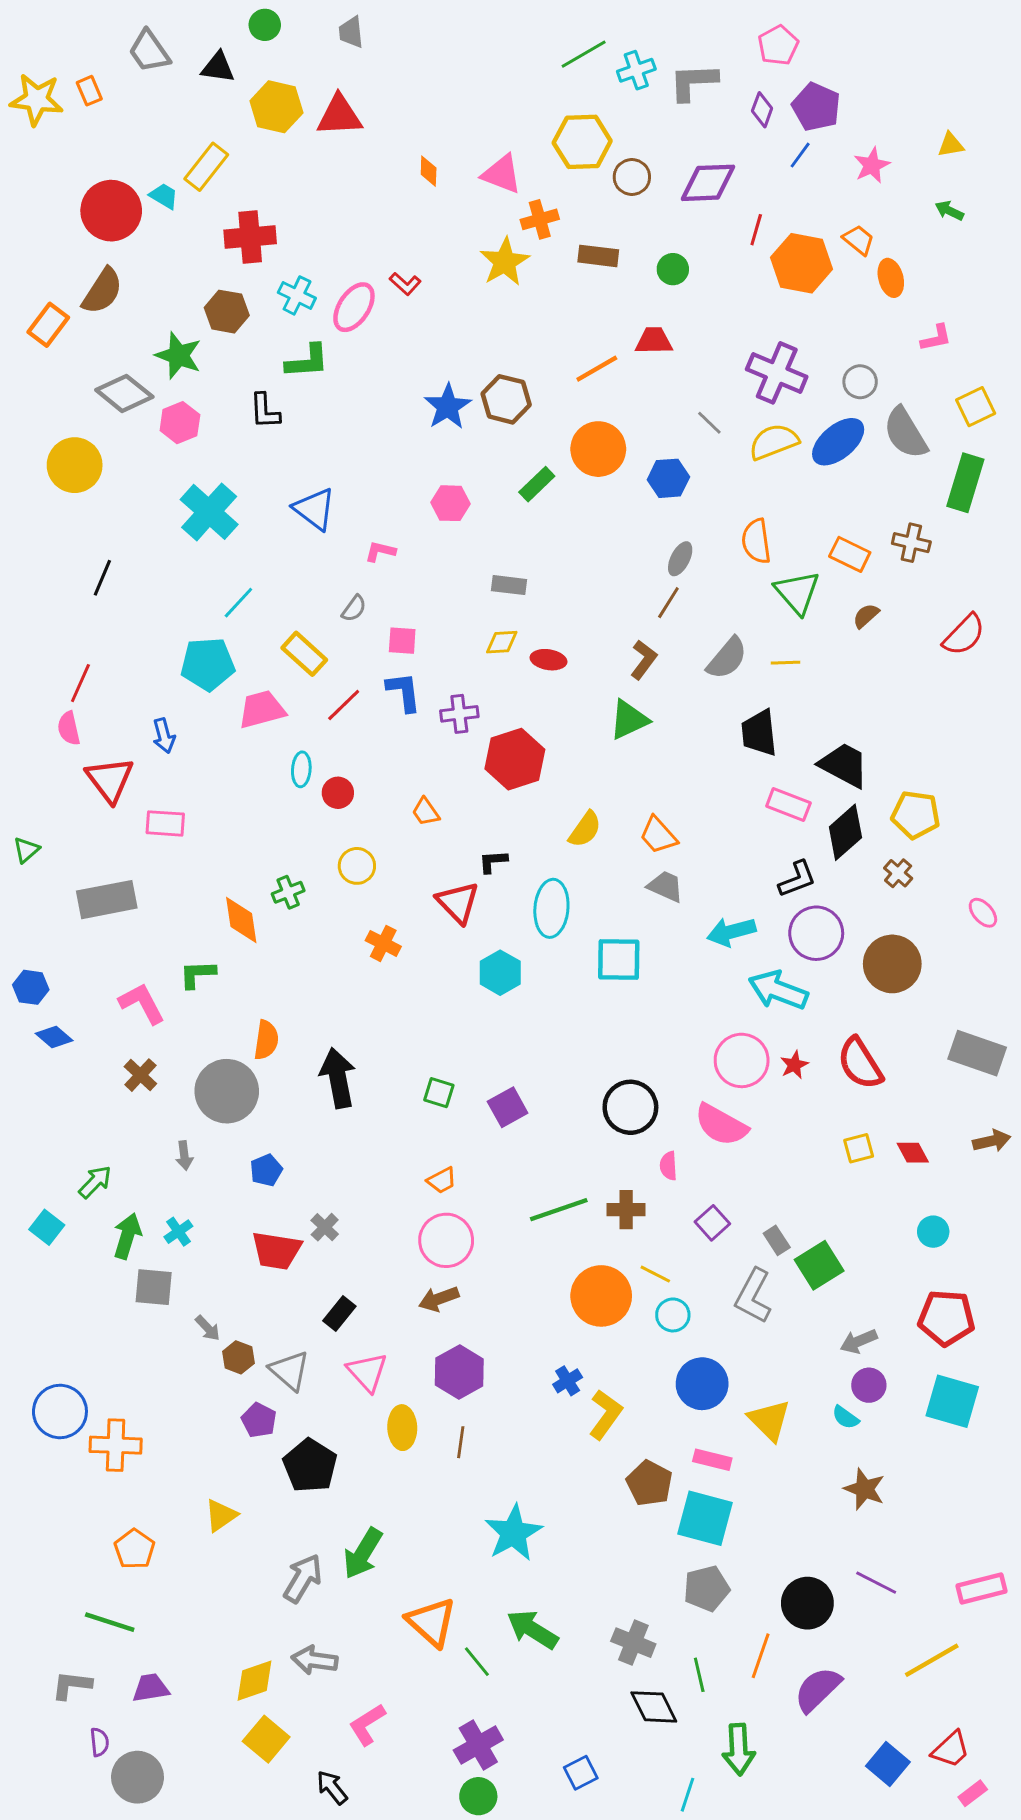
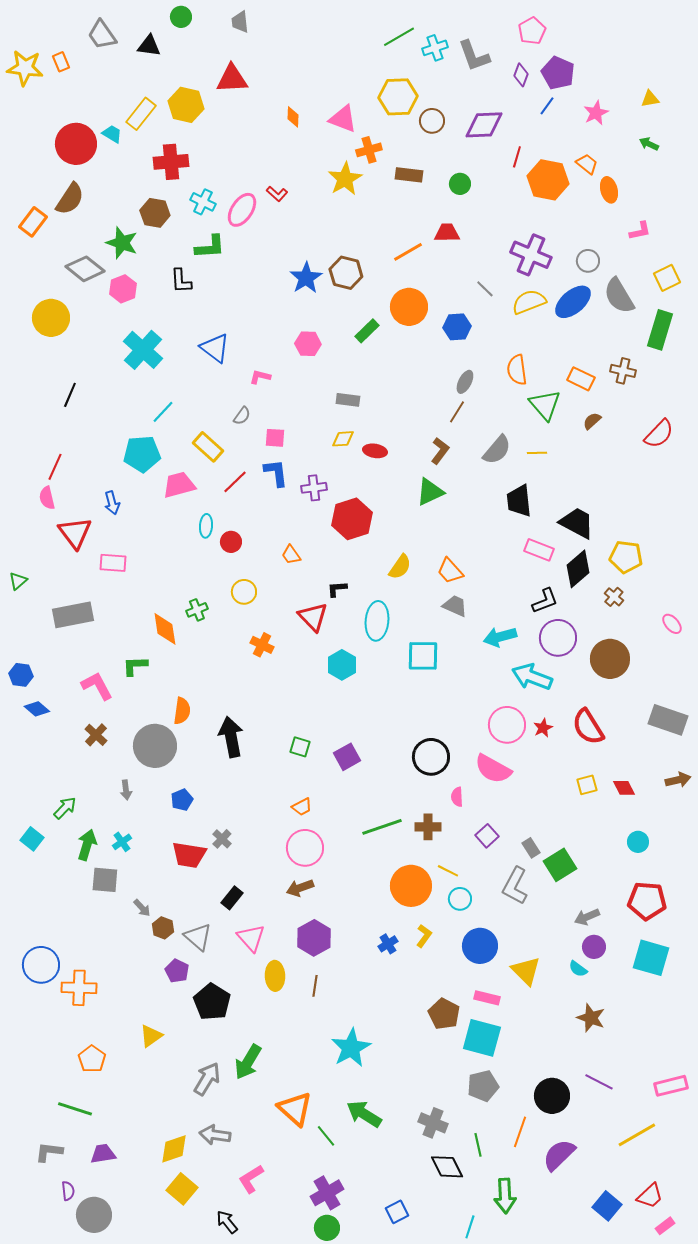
gray L-shape: (693, 82) -> (474, 56), turned -108
yellow hexagon: (276, 107) -> (186, 105), moved
yellow L-shape: (606, 1414) -> (424, 936), moved, size x0.7

